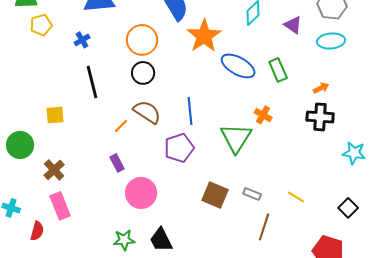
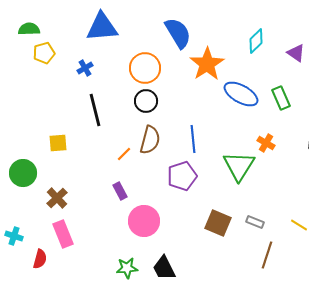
brown semicircle: (147, 112) -> (150, 140), turned 72

